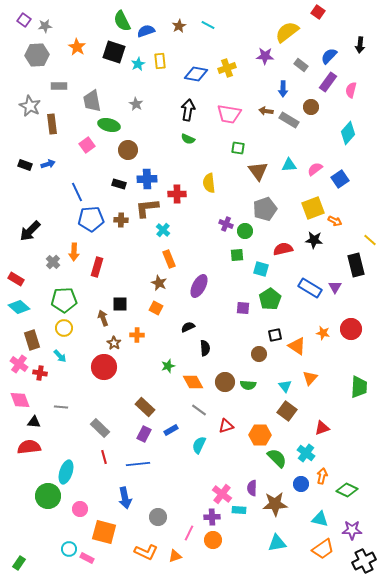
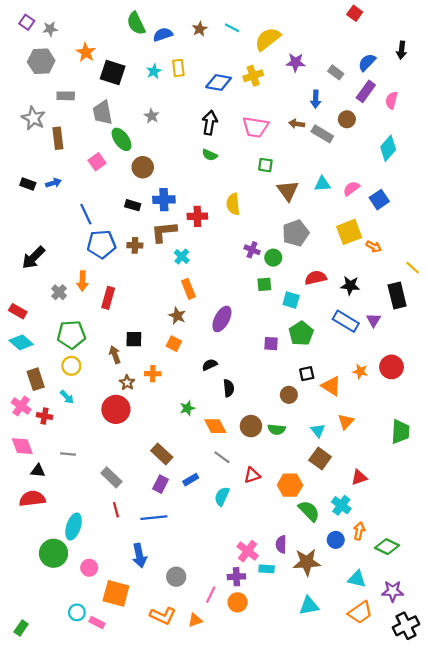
yellow semicircle: (287, 32) -> (268, 39), moved
black square: (114, 52) -> (113, 72), moved
green ellipse: (109, 125) -> (122, 139), turned 40
black star: (314, 240) -> (350, 286), moved

